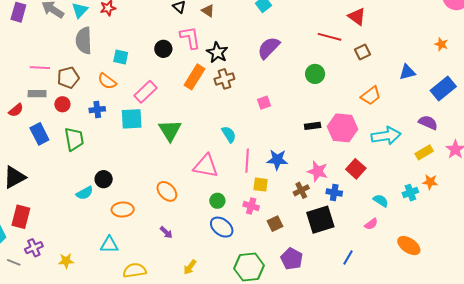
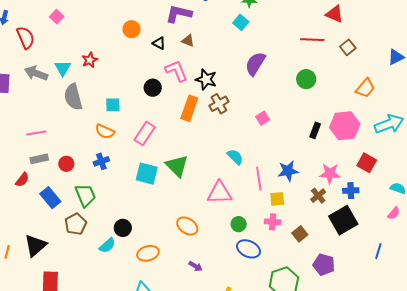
brown pentagon: (68, 78) -> (76, 224), moved
cyan square: (132, 119) -> (147, 174), moved, turned 30
black rectangle: (313, 126) -> (315, 130), turned -49

